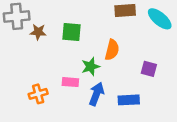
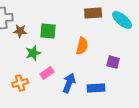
green star: (91, 67) -> (33, 53), moved
pink rectangle: (70, 82) -> (47, 73), turned -40

